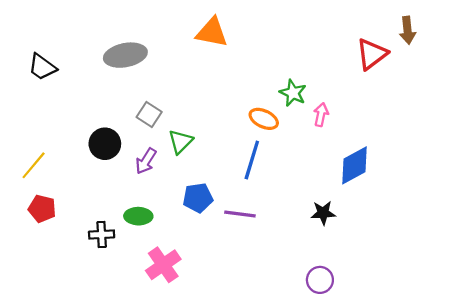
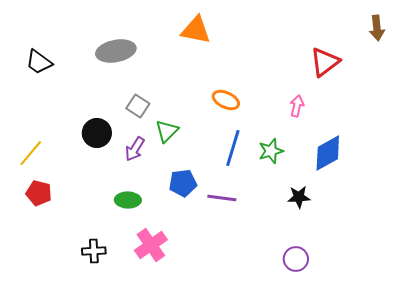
red triangle: (372, 54) -> (325, 62), moved
green star: (293, 93) -> (271, 151), moved, turned 30
orange ellipse: (264, 119) -> (226, 100), moved
black cross: (102, 235) -> (94, 251), moved

